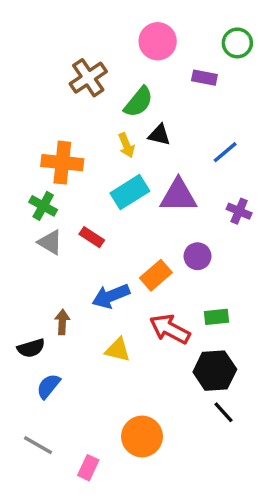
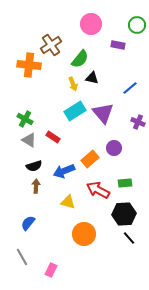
orange cross: (62, 163) -> (29, 65), moved
purple triangle: (178, 196) -> (103, 113), turned 50
black semicircle: (31, 348) -> (34, 166), moved
orange circle: (142, 436) -> (84, 234), moved
gray line: (38, 445) -> (22, 257), turned 30

